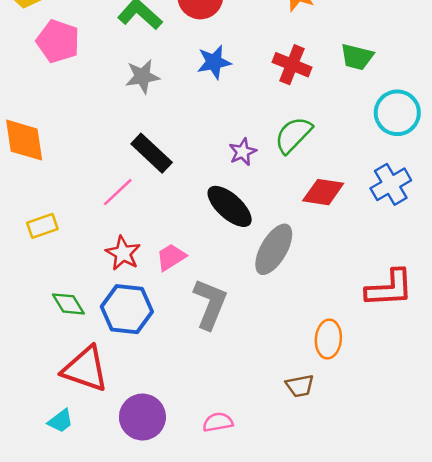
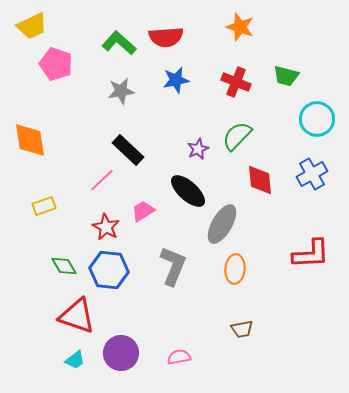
red diamond: (323, 192) -> (260, 180), turned 76
pink trapezoid: (171, 257) -> (143, 211), moved
orange ellipse: (328, 339) -> (235, 269), moved
cyan trapezoid: (61, 421) -> (75, 360), moved

